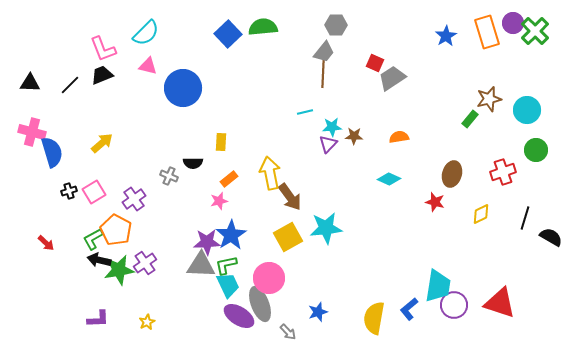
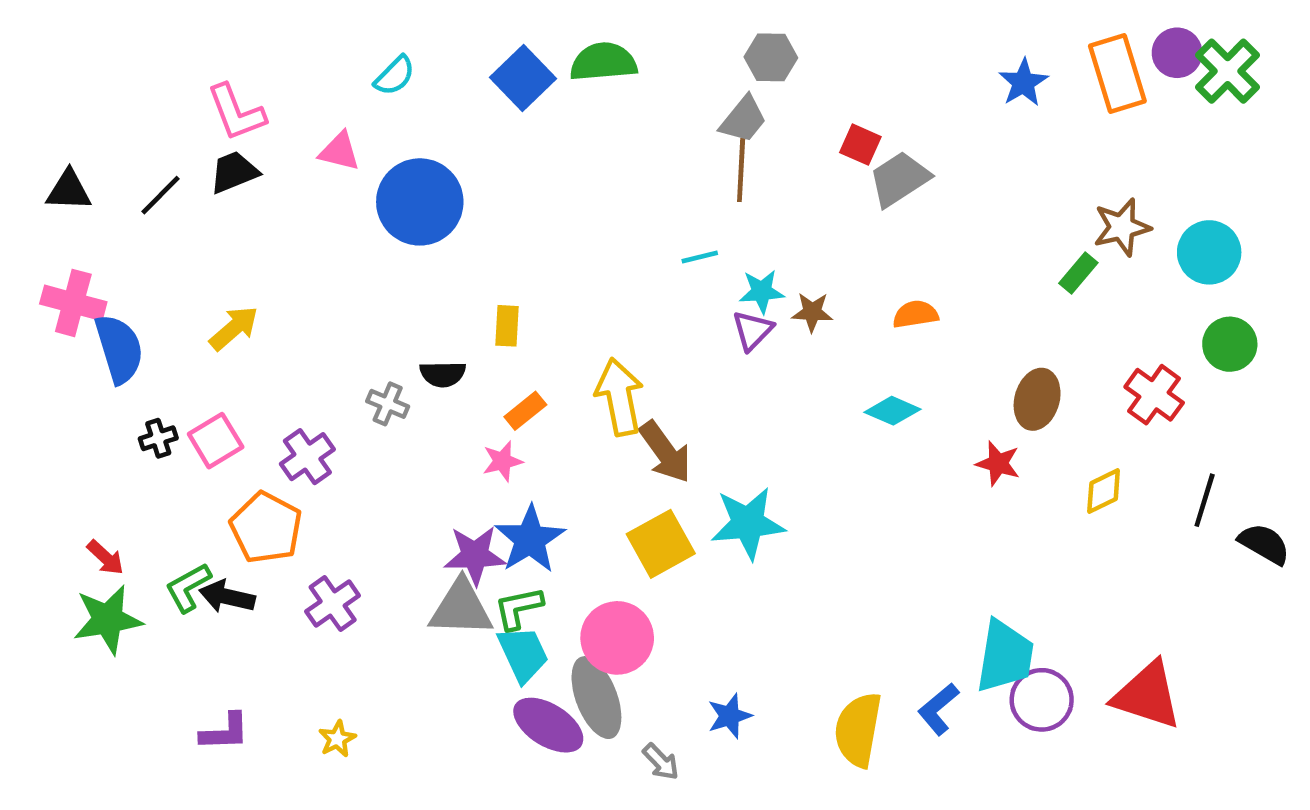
cyan semicircle: (146, 33) -> (395, 76), moved, size x0.7
red cross: (503, 172) -> (1154, 395), turned -35
green L-shape: (93, 239) -> (188, 587), moved
green star: (119, 270) -> (108, 620), moved

